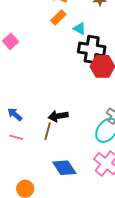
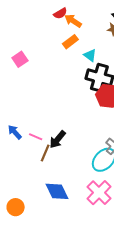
black arrow: (58, 116) -> (58, 139), turned -48
pink line: (16, 137) -> (36, 137), moved

